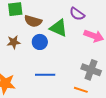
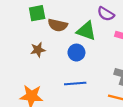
blue circle: (40, 42) -> (76, 53), moved

